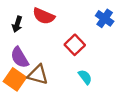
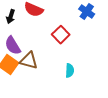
cyan semicircle: (85, 77) -> (70, 71), moved, turned 40

